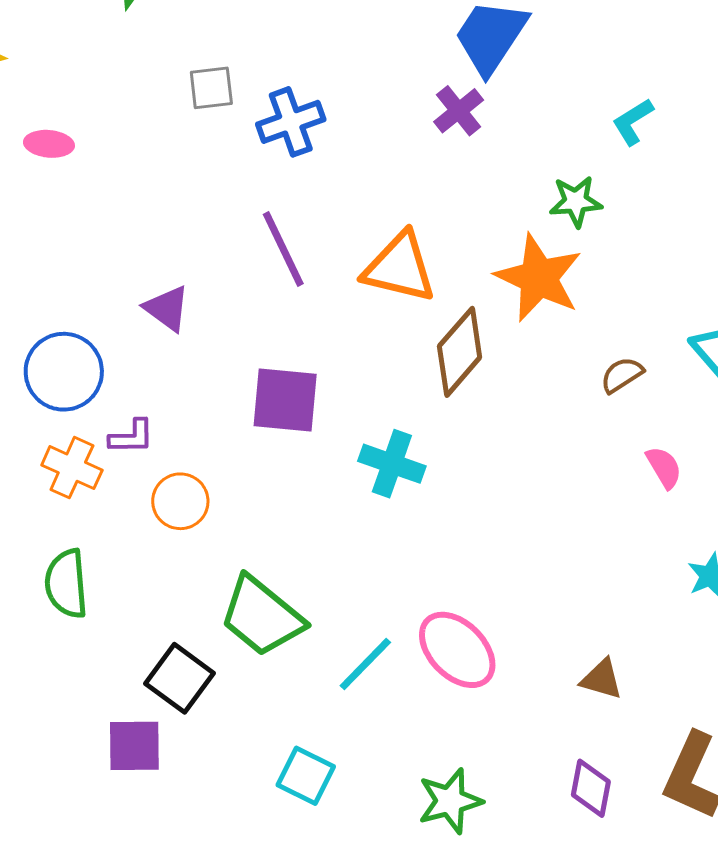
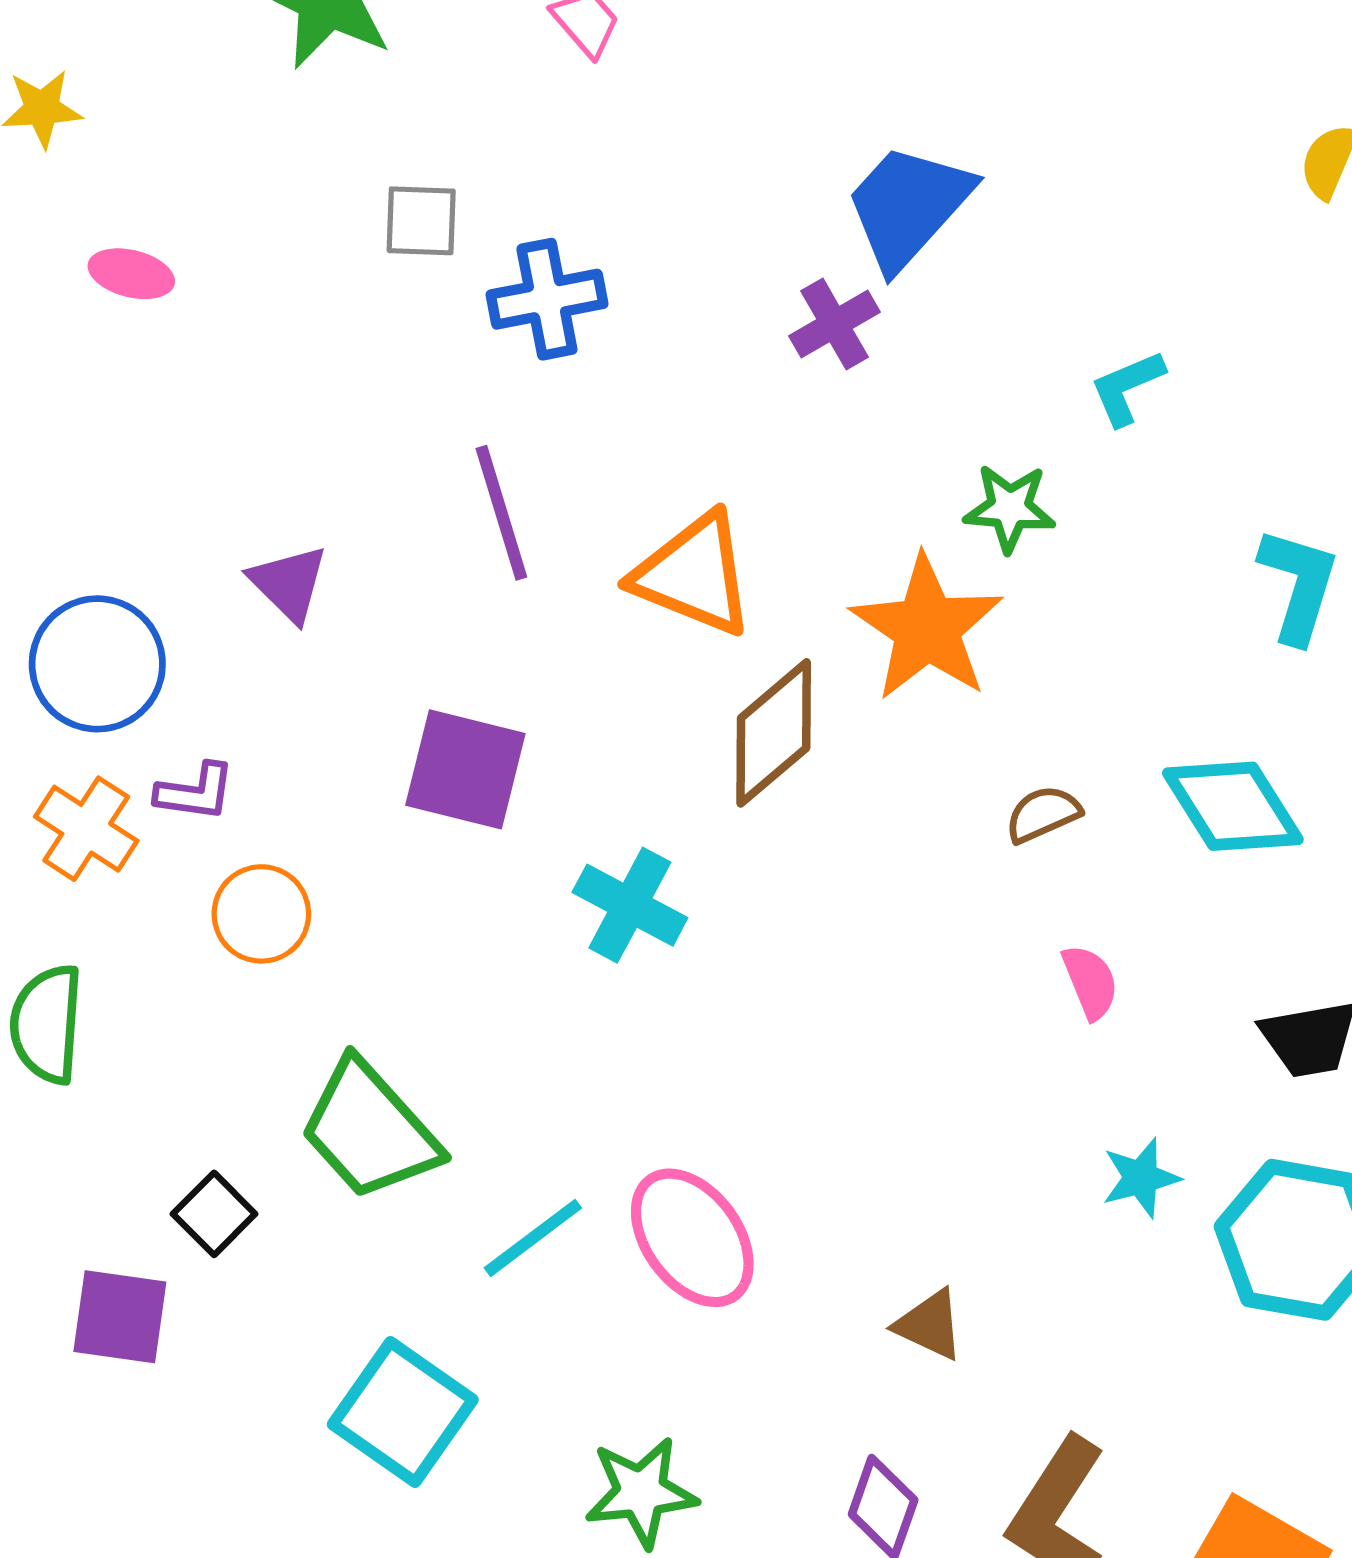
black square: (180, 678) -> (214, 1214), size x0.7
cyan square: (306, 776) -> (403, 1412), size x1.4

